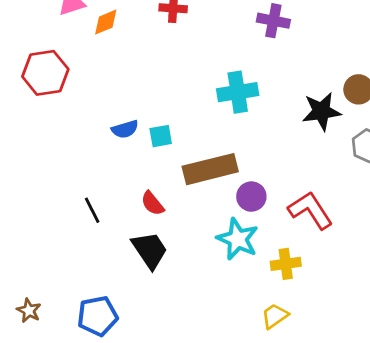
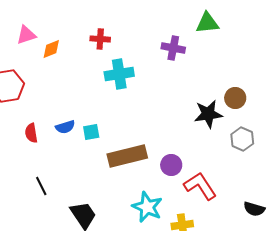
cyan cross: (238, 92) -> (119, 74), moved
purple circle: (251, 197) -> (171, 165), moved
red semicircle: (152, 203) -> (31, 133), moved, turned 30

